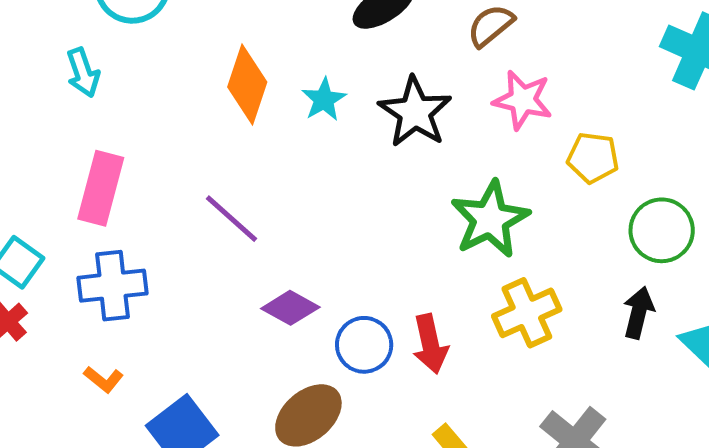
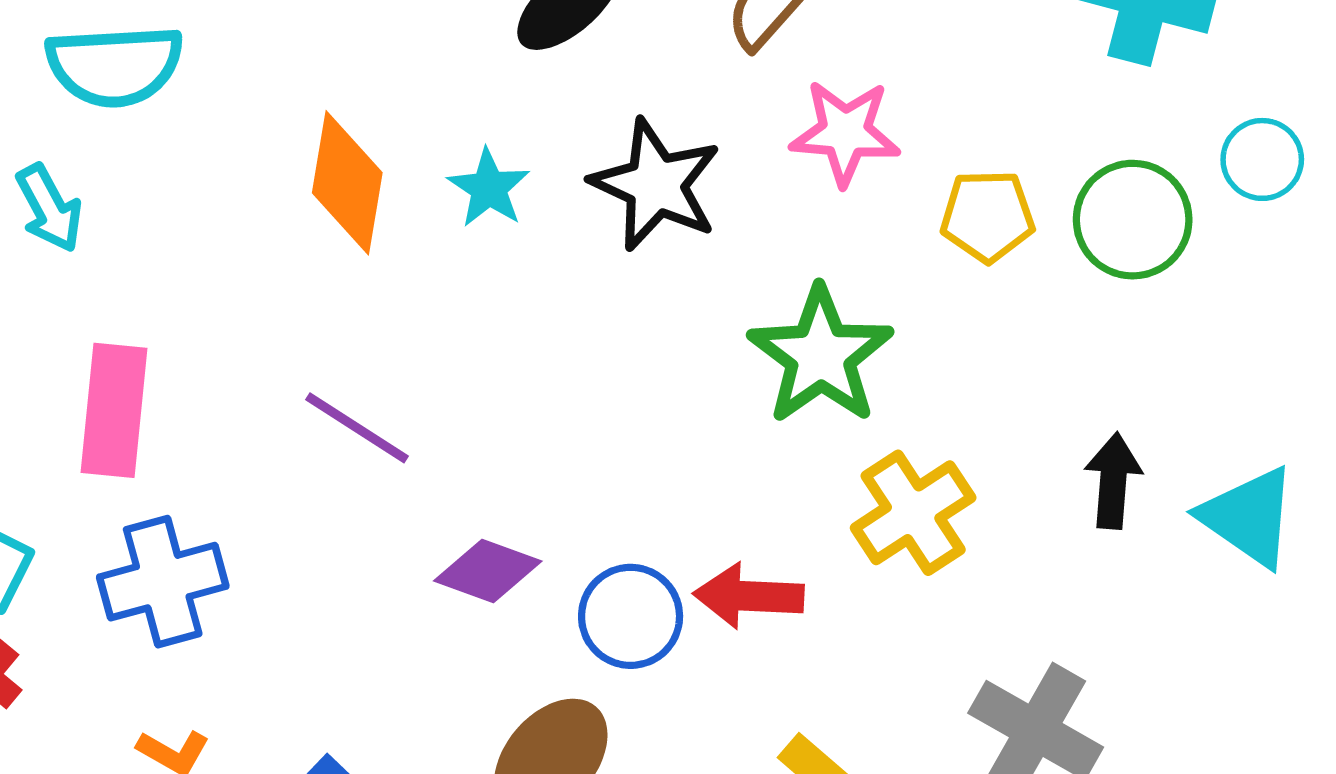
green circle: (662, 230) -> (1133, 220), moved
red arrow: (430, 344) -> (749, 596), turned 114

